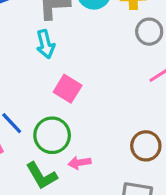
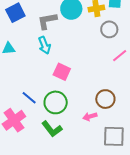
brown circle: (146, 146) -> (105, 99), moved
pink arrow: (79, 163) -> (90, 116), moved

